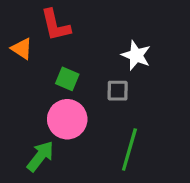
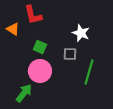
green line: (129, 149) -> (89, 72), moved

